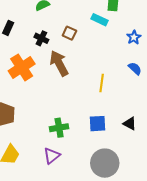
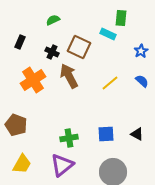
brown square: (69, 33) -> (79, 47), size x1.6
yellow line: (102, 83) -> (110, 83), moved, turned 42
purple triangle: (52, 156) -> (62, 165), size x1.4

